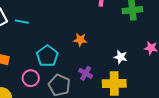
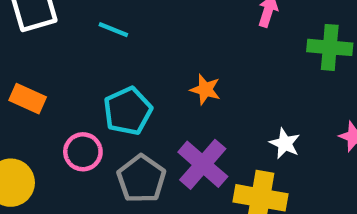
cyan line: (22, 22) -> (113, 30), moved
purple cross: (86, 73) -> (203, 164), size x1.6

